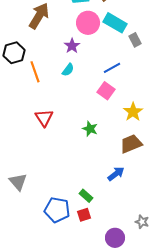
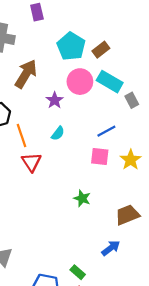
purple star: (72, 46) -> (55, 100), moved
pink square: (106, 91) -> (100, 157), turned -30
yellow star: (133, 112) -> (131, 160), moved
red triangle: (44, 118) -> (31, 162), moved

